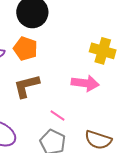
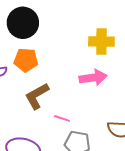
pink line: (58, 115) -> (62, 118), moved

